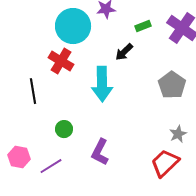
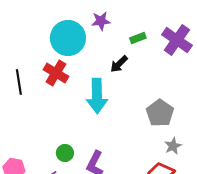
gray pentagon: (172, 85) -> (160, 113), moved
black line: (33, 91) -> (19, 82), moved
green circle: (64, 129) -> (65, 153), moved

